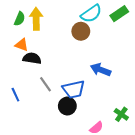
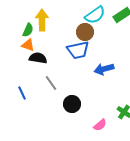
green semicircle: (20, 19) -> (28, 30), moved
blue arrow: (101, 70) -> (104, 69), turned -36
blue trapezoid: (74, 89) -> (78, 50), moved

